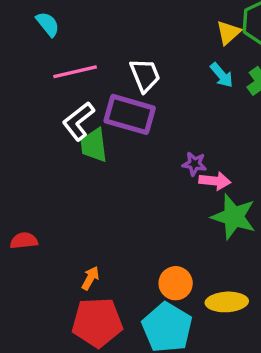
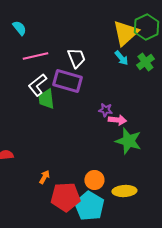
yellow triangle: (228, 33) -> (125, 33), size x1.8
red pentagon: (97, 322) -> (65, 197), moved

